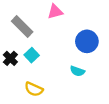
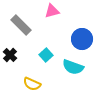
cyan square: (32, 55) -> (46, 55), moved
cyan semicircle: (77, 71) -> (73, 67), size x1.5

